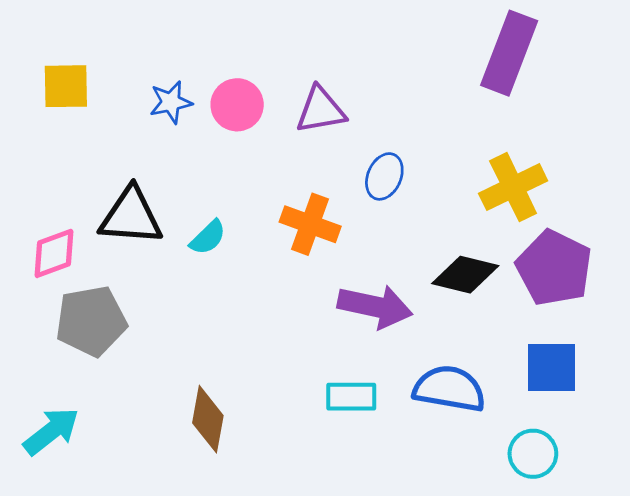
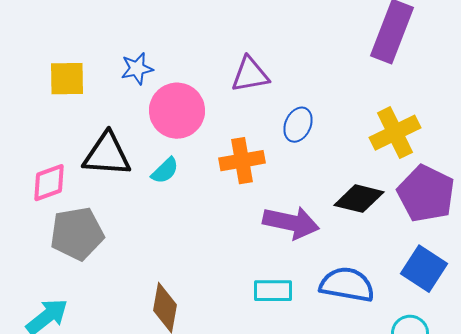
yellow square: (66, 86) -> (67, 79), moved
pink circle: (237, 105) -> (177, 111), moved, size x1.4
orange cross: (310, 224) -> (242, 161), turned -30
blue square: (552, 367) -> (424, 269), turned 33

